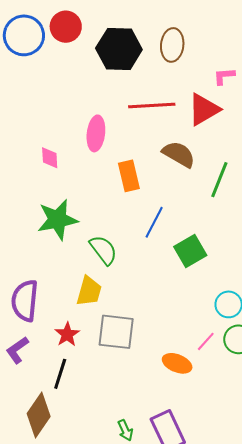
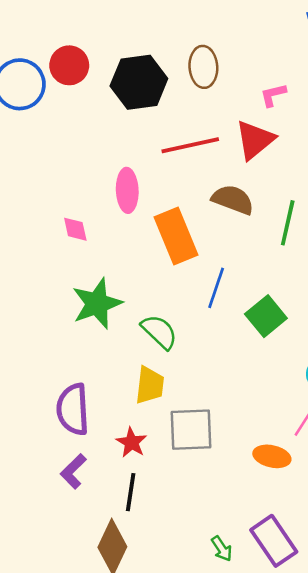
orange rectangle: (129, 176) -> (176, 236), size x1.4

